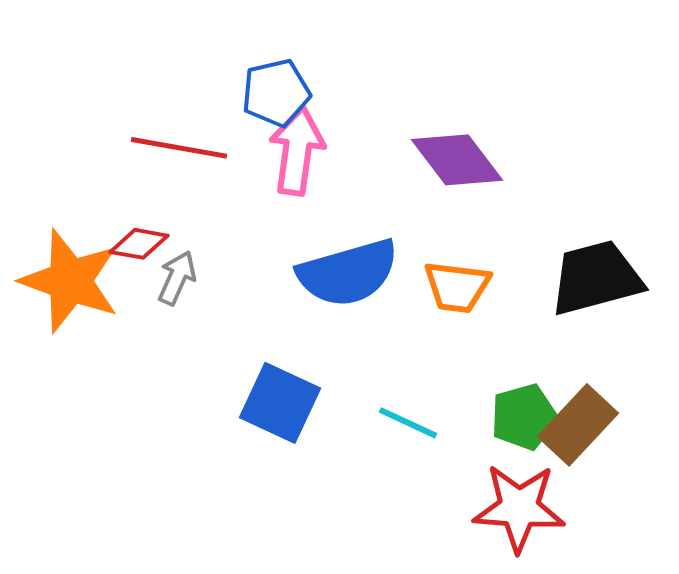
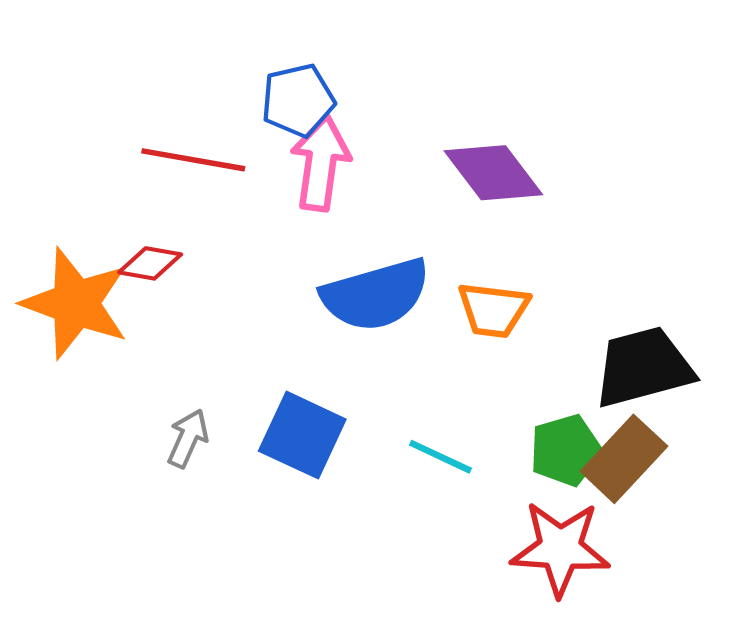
gray arrow: (177, 278) -> (188, 438), moved
black trapezoid: (596, 278) -> (643, 367), moved

